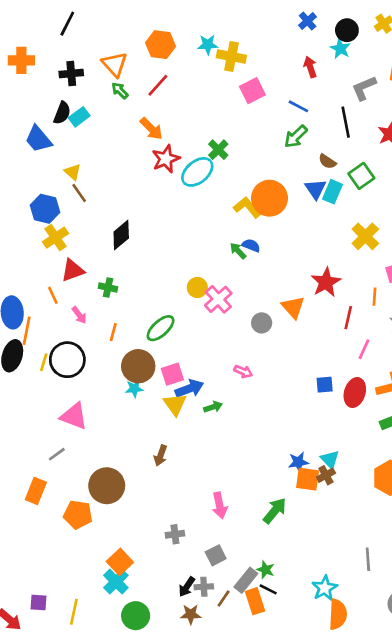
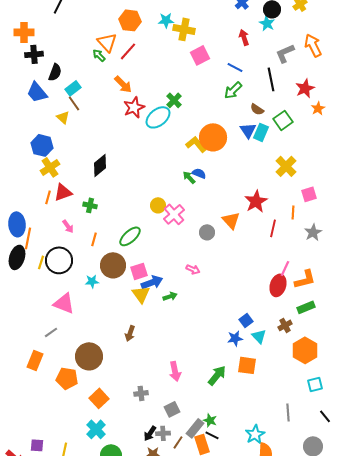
orange triangle: (115, 64) -> (107, 42), moved
black cross: (71, 74) -> (34, 54), moved
cyan rectangle: (79, 117) -> (73, 88), moved
brown line: (79, 193) -> (74, 103), moved
orange line: (53, 295) -> (48, 197), moved, turned 40
pink line: (364, 349) -> (285, 268), moved
blue square: (325, 385) -> (246, 320), moved, turned -32
cyan star: (134, 389) -> (92, 281), moved
brown cross: (326, 475) -> (285, 325), moved
orange square: (308, 479) -> (247, 365), moved
orange square: (120, 562) -> (99, 398), moved

